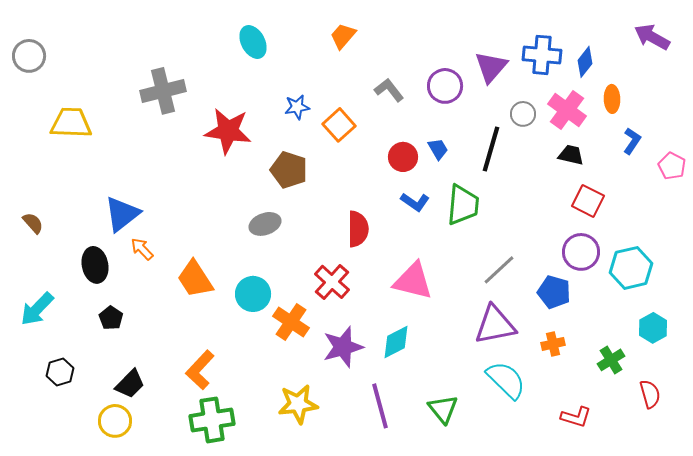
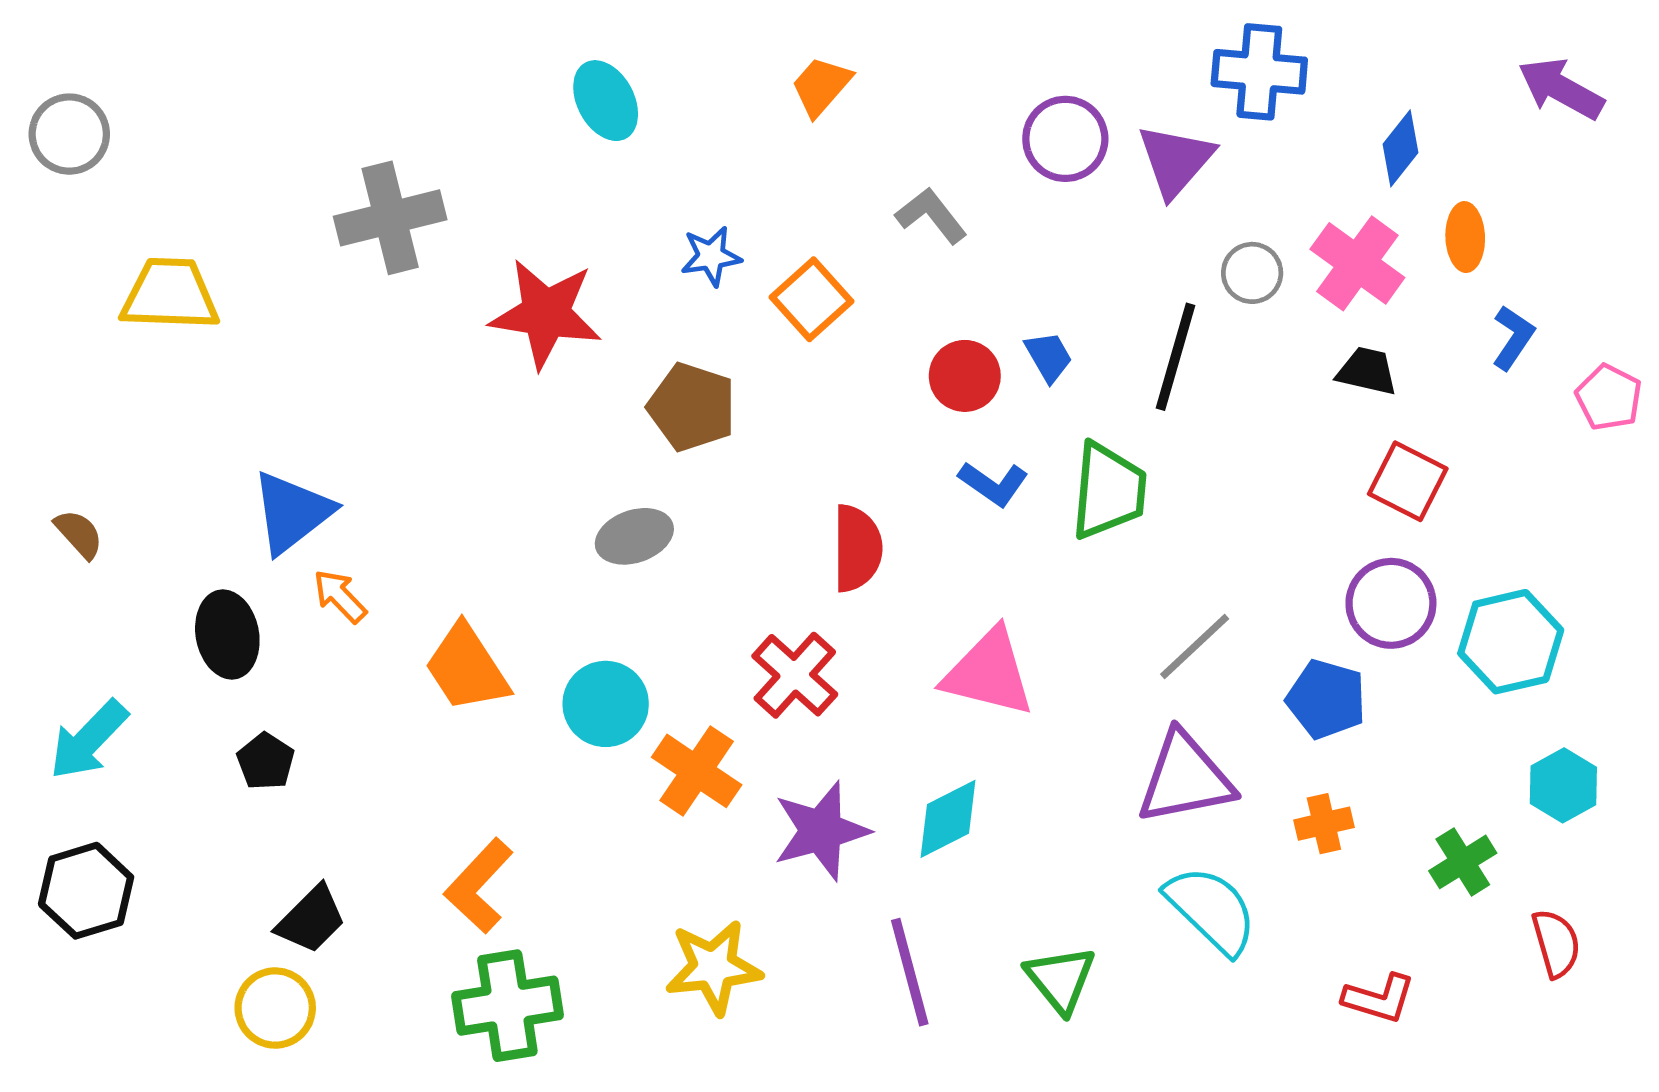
blue cross: (542, 55) -> (1259, 72), moved
purple circle: (445, 86) -> (1065, 139), moved
black hexagon: (60, 372) -> (86, 891), moved, size x1.4

